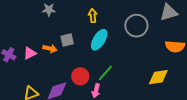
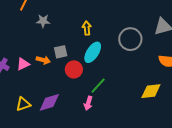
red circle: (80, 76) -> (74, 69), moved

